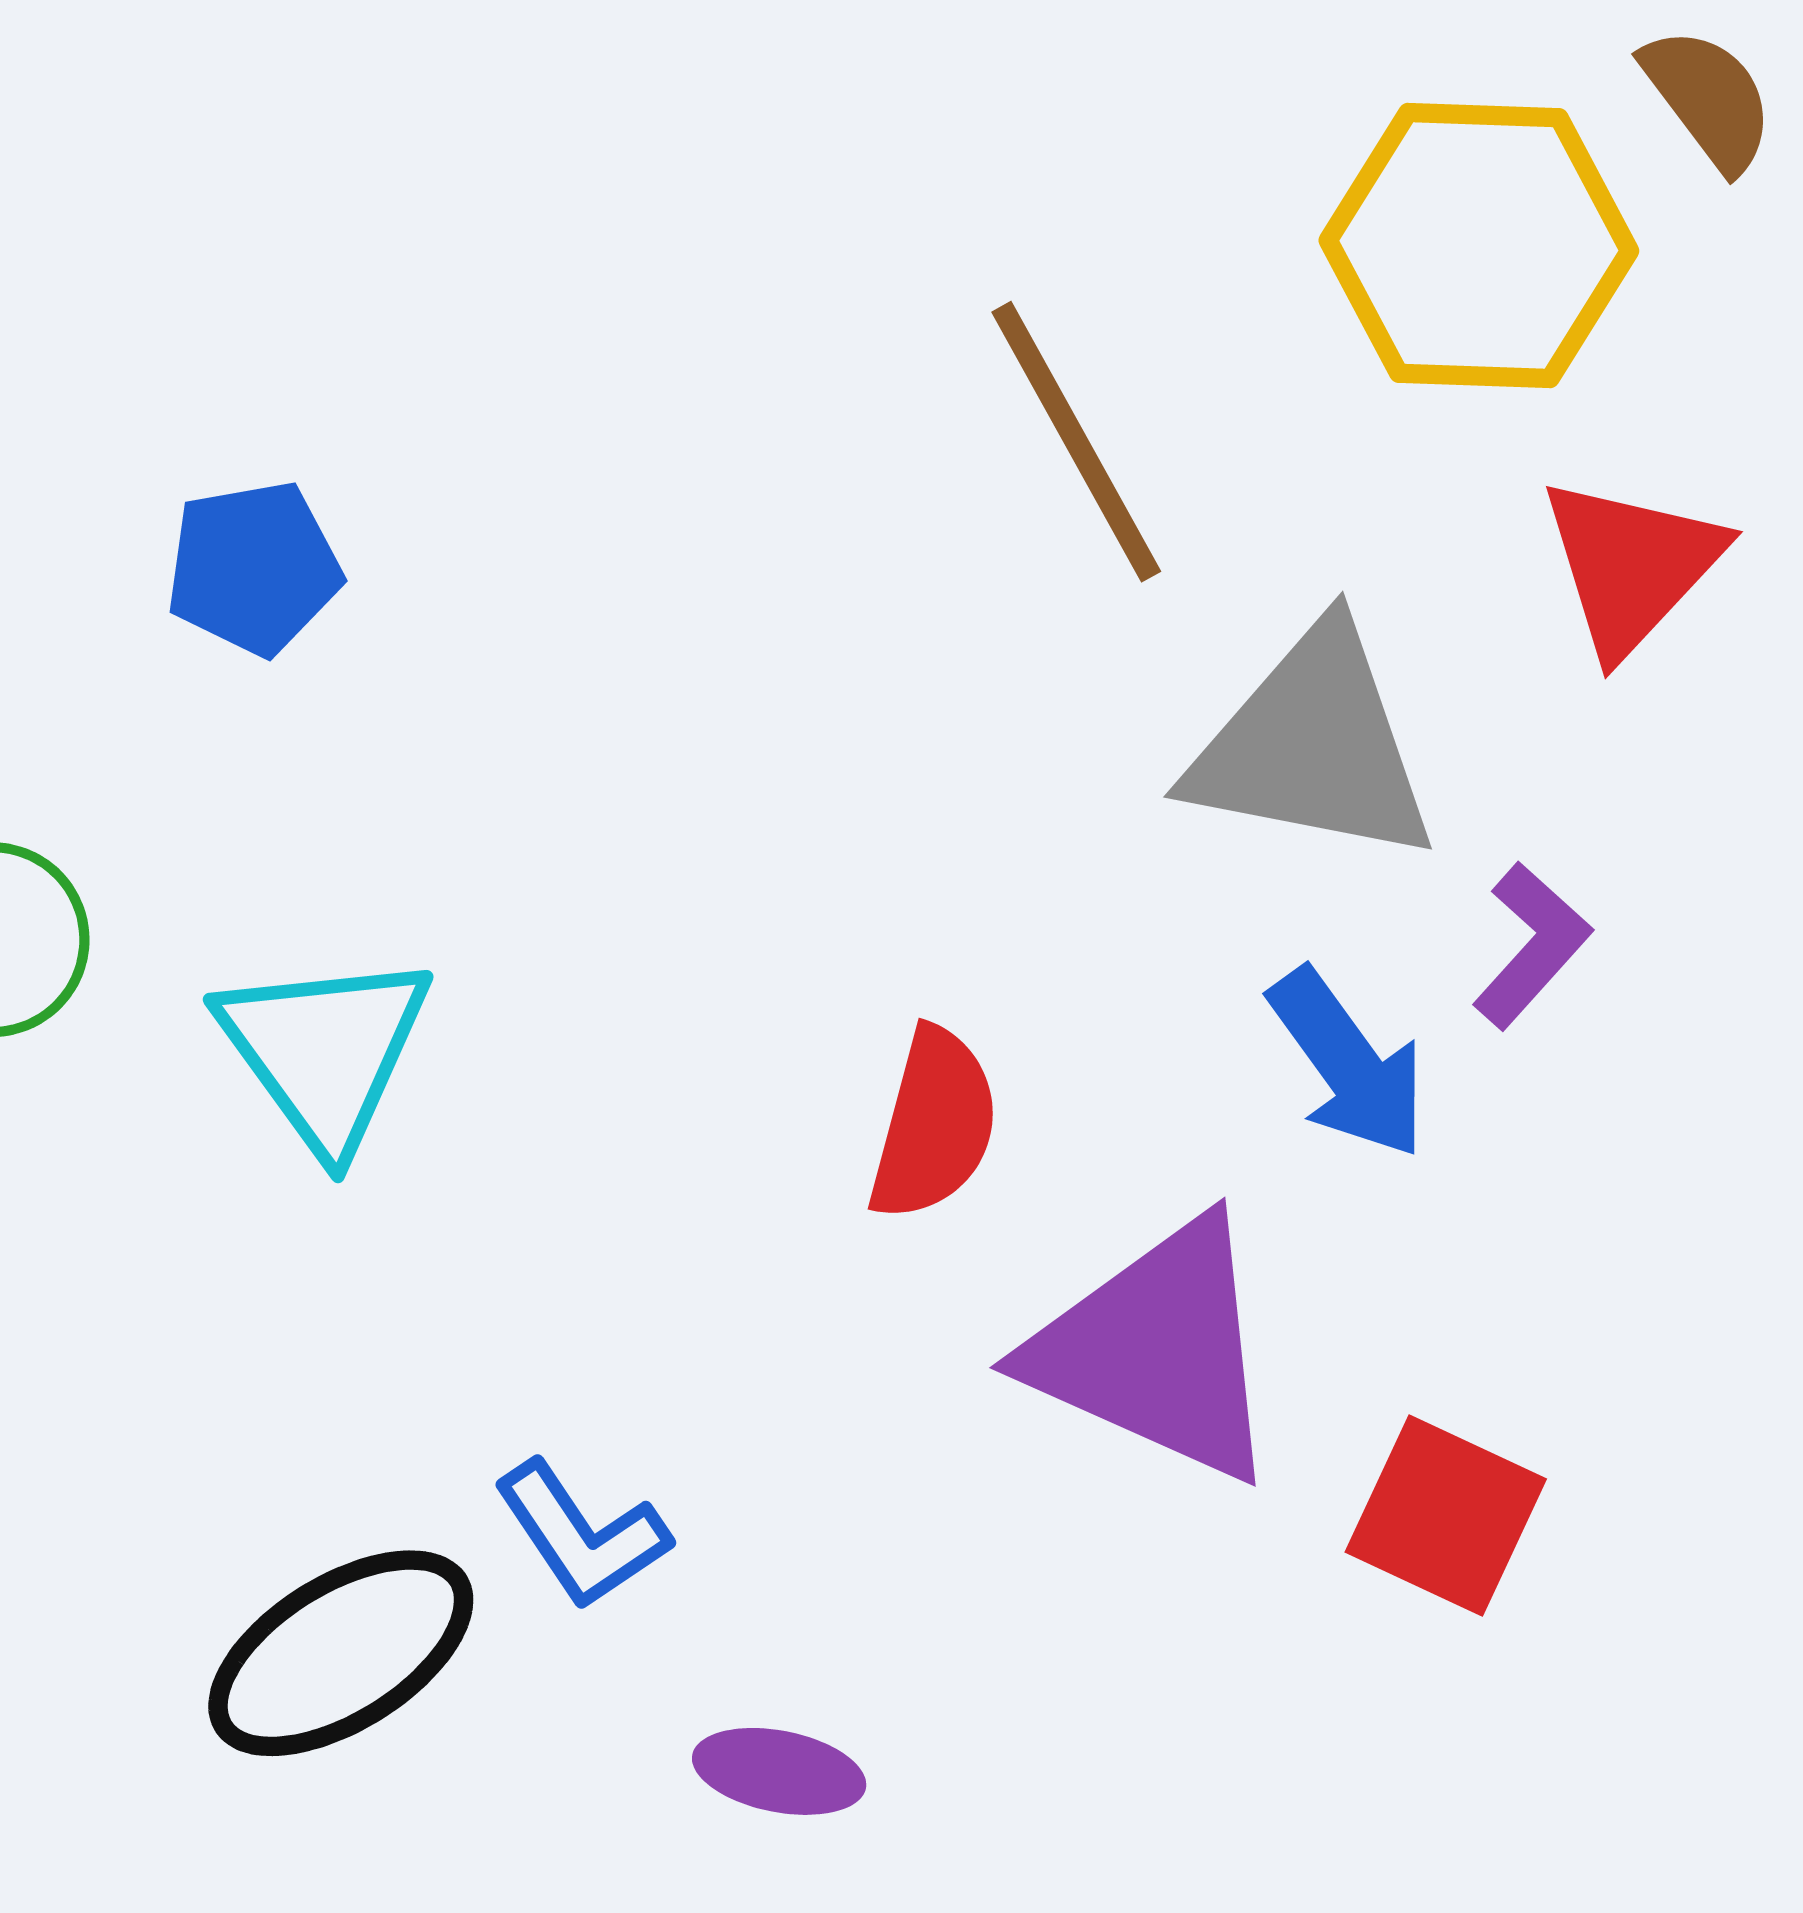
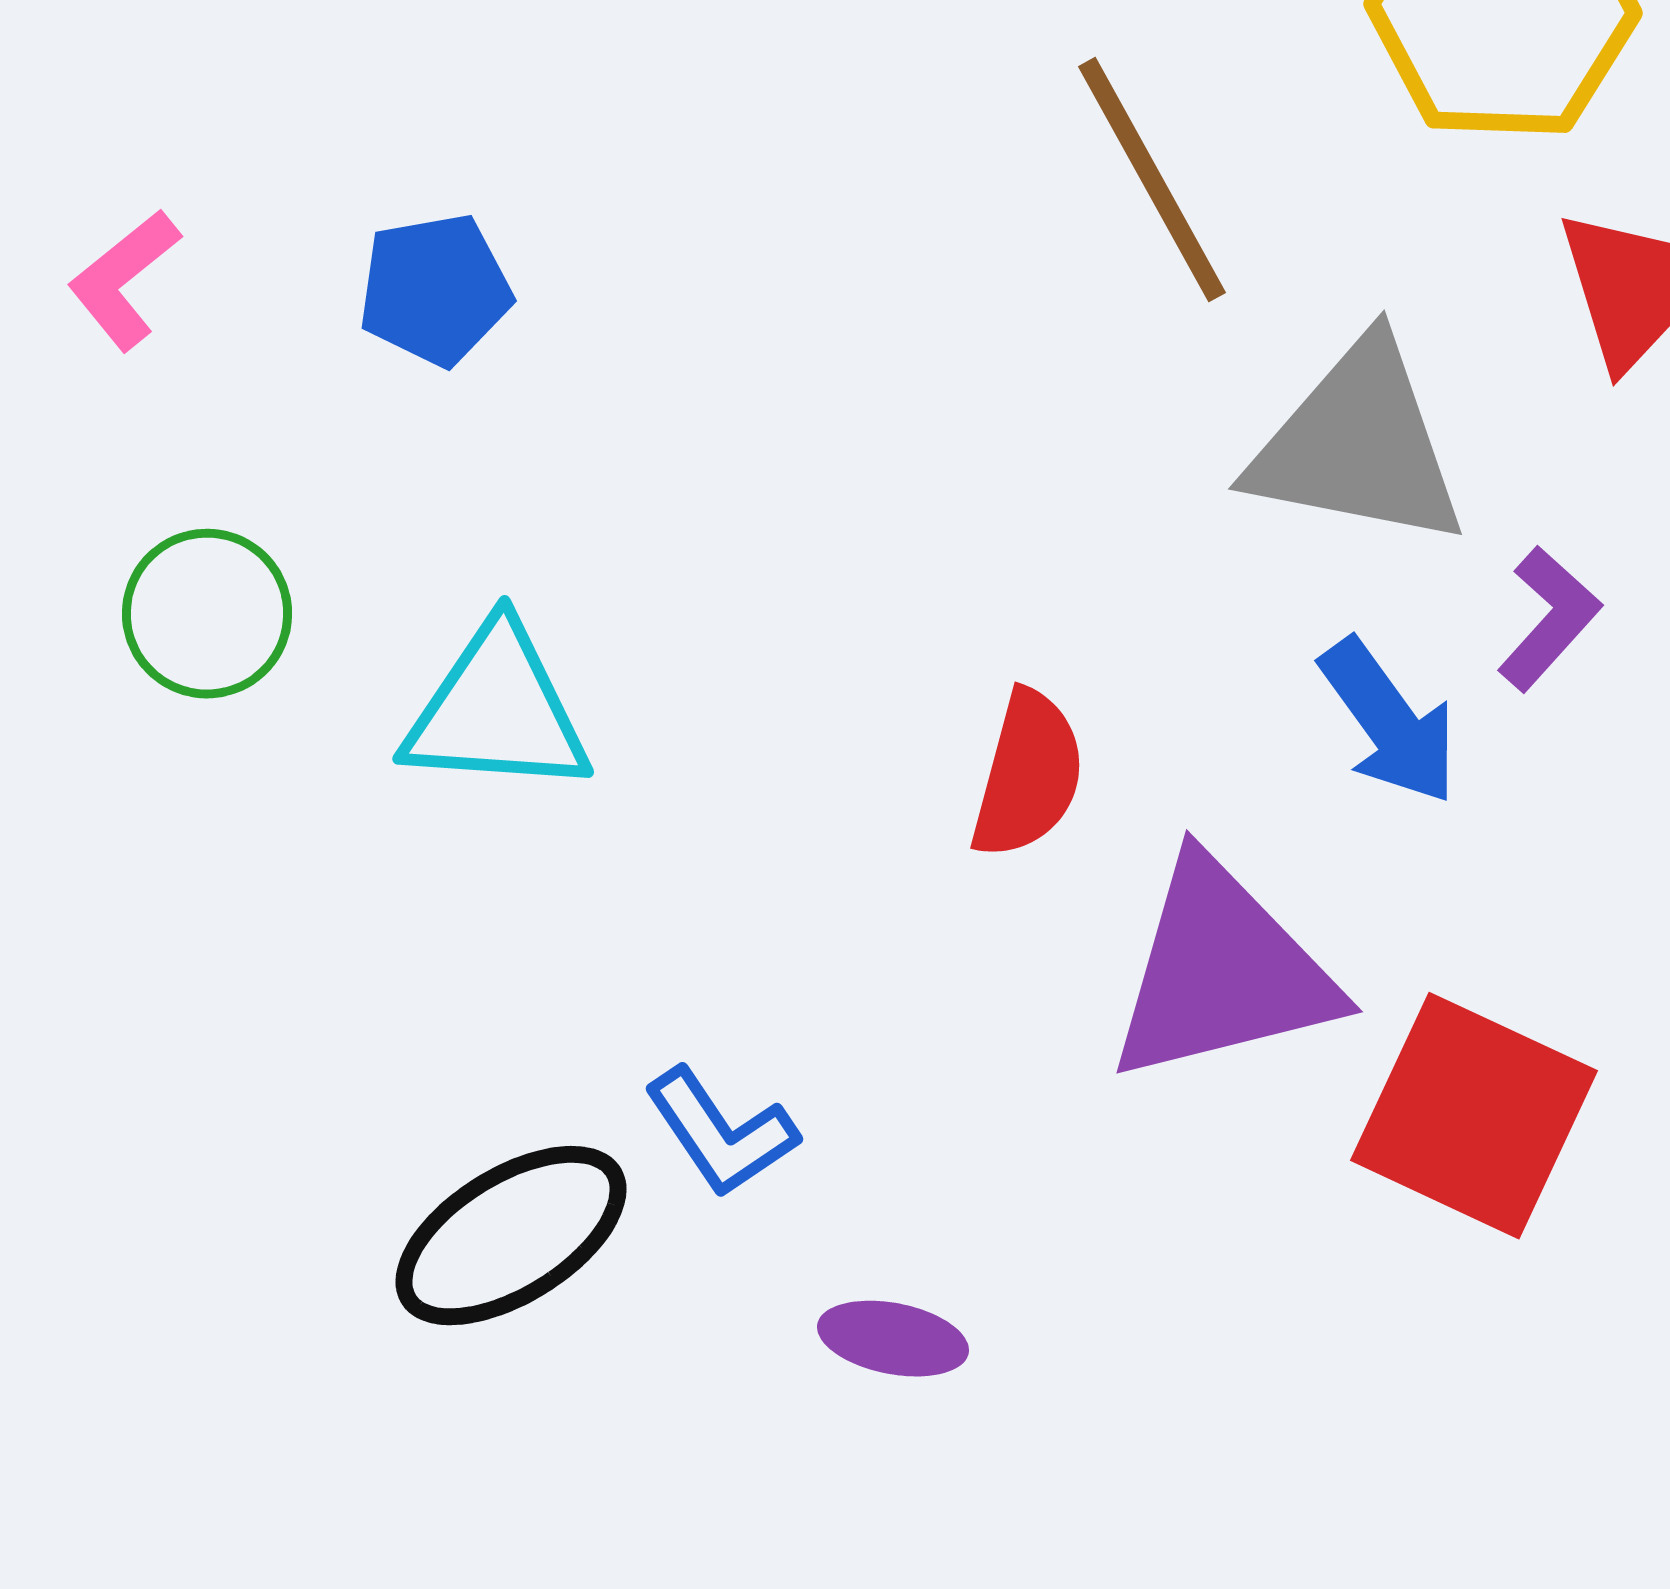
cyan triangle: (325, 1051) -> (497, 711), turned -50
purple triangle: (1157, 1350) -> (1222, 972), turned -38
red square: (1446, 1516) -> (1474, 1116), size x1.4

